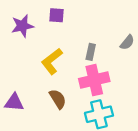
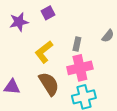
purple square: (57, 15) -> (48, 13), turned -32
brown semicircle: (58, 99) -> (49, 84), size x1.4

